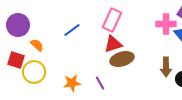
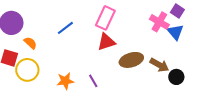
pink cross: (166, 24) -> (159, 22), turned 30
brown ellipse: (122, 59) -> (131, 60), moved
brown arrow: (166, 67) -> (159, 65), turned -60

